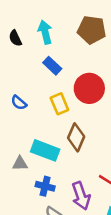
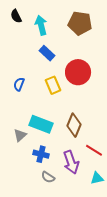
black semicircle: (15, 38) -> (16, 16), moved
blue semicircle: (19, 103) -> (19, 84), turned 72
brown diamond: (76, 137) -> (74, 125), moved
gray triangle: (20, 164) -> (20, 135), turned -40

